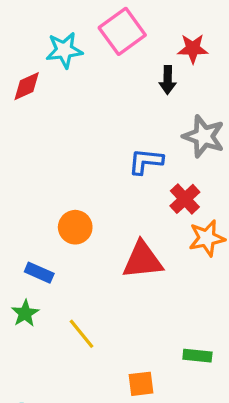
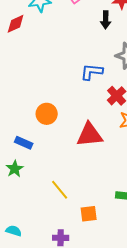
yellow line: (81, 334) -> (60, 190), moved

